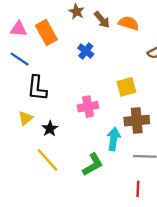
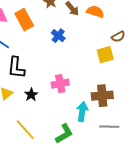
yellow square: (126, 87) -> (105, 55), moved
black star: (50, 129) -> (31, 95), moved

